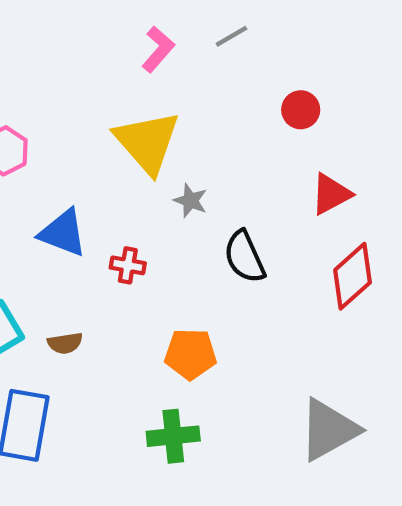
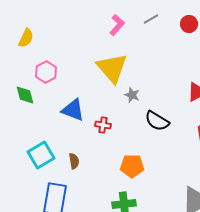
red circle: (301, 110) -> (189, 24), moved
black semicircle: (244, 257) -> (157, 121), turned -35
brown semicircle: (65, 343) -> (74, 161), turned -91

